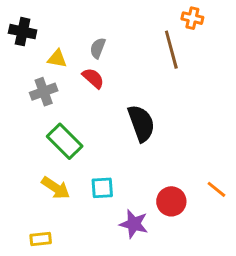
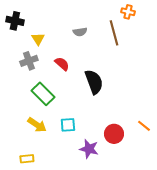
gray semicircle: (98, 48) -> (80, 32), moved, turned -120
yellow triangle: (57, 59) -> (38, 39), turned 48
red semicircle: (93, 78) -> (62, 64), moved

